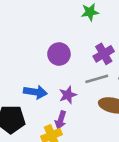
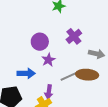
gray line: (97, 79) -> (69, 76), moved
purple star: (68, 95) -> (48, 60), moved

